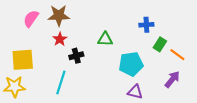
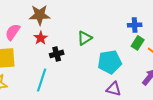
pink semicircle: (31, 19) -> (13, 32), moved
blue cross: (146, 25) -> (135, 25), moved
green triangle: (105, 39) -> (85, 38), turned -35

